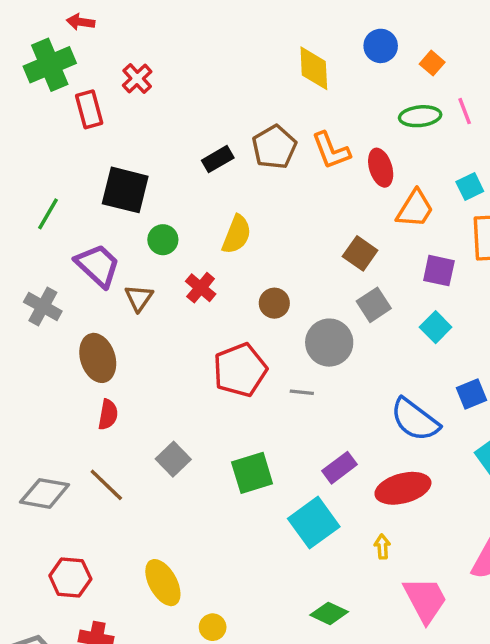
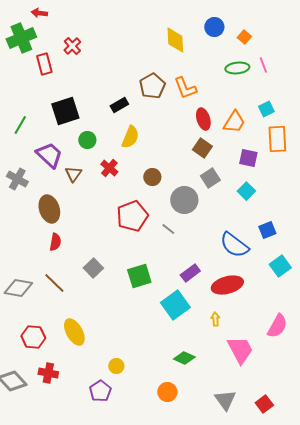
black rectangle: (218, 159) -> (119, 105), moved
red ellipse: (381, 168) -> (203, 119), moved
black square: (125, 190) -> (65, 111), turned -32
gray line: (302, 392) -> (168, 229), turned 32
yellow ellipse: (163, 583) -> (74, 332), moved

